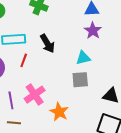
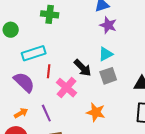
black arrow: (47, 44) -> (83, 68), moved
pink cross: (35, 95) -> (67, 88), moved

